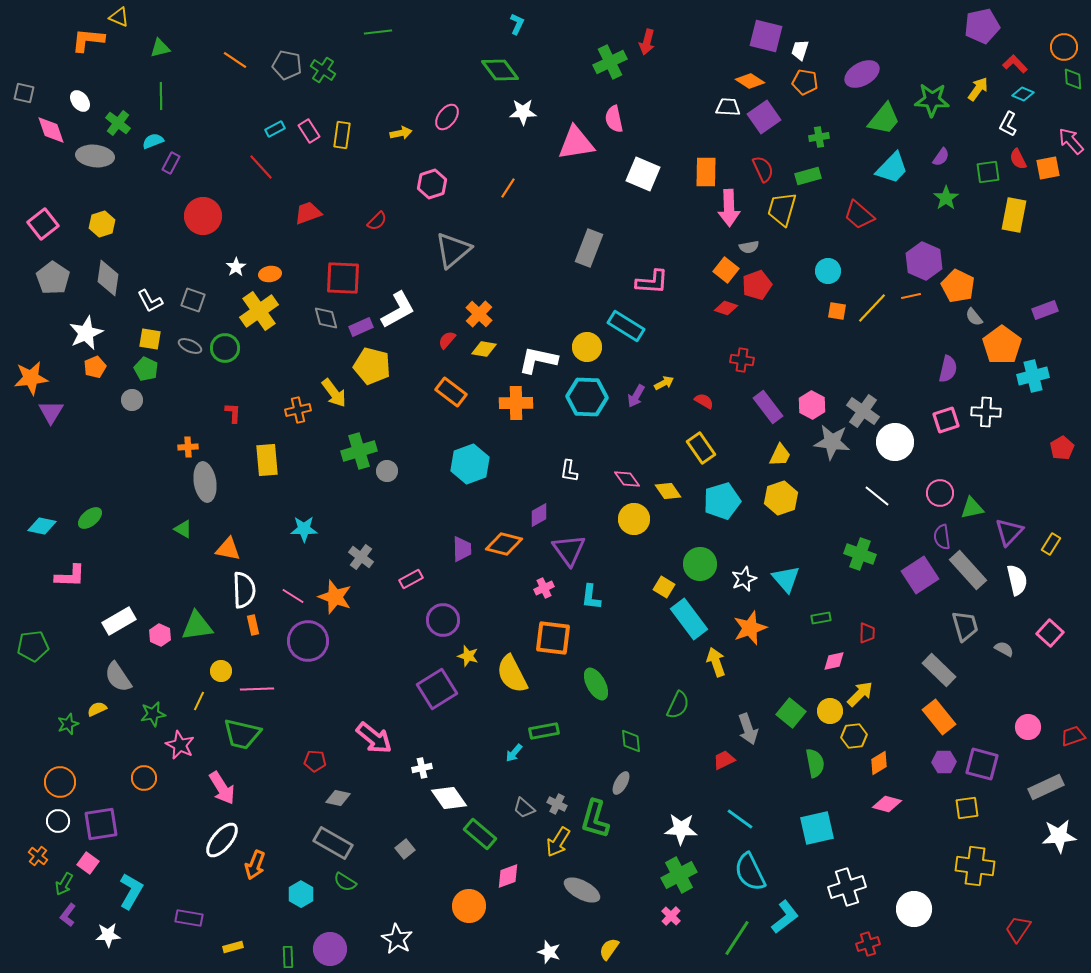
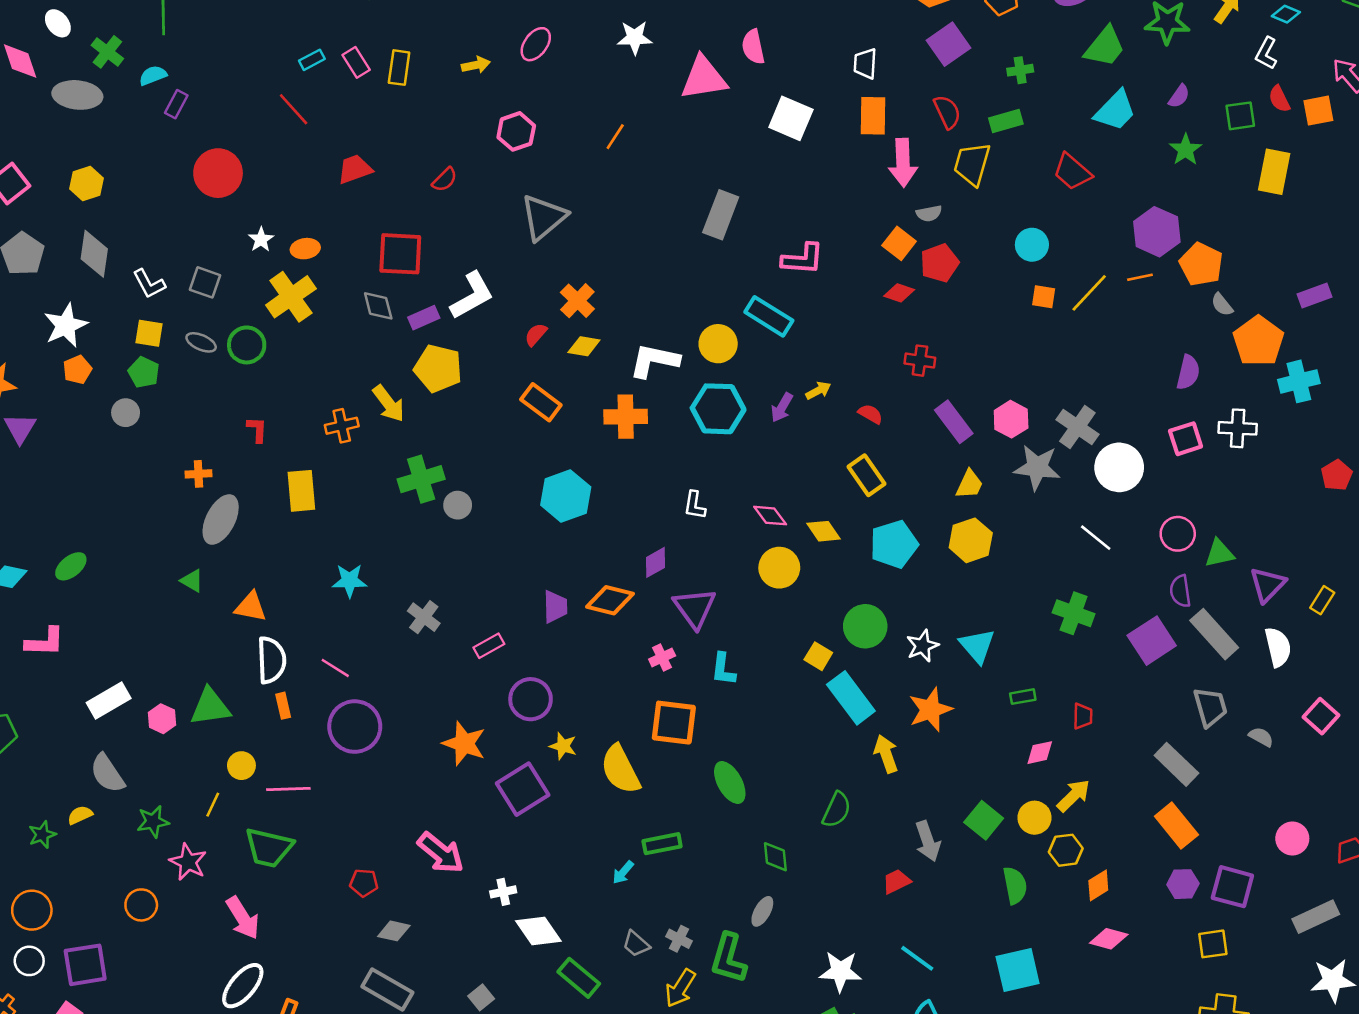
white trapezoid: (728, 107) -> (865, 64), moved, turned -90
gray ellipse: (205, 482) -> (221, 519), turned 36
orange star: (335, 597) -> (464, 743), moved

